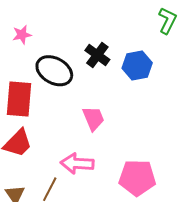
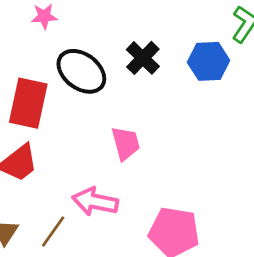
blue hexagon: (137, 66) -> (209, 61), moved

